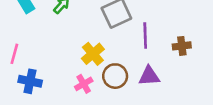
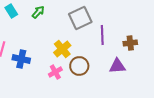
purple triangle: (149, 76) -> (117, 66), moved
blue cross: (30, 81) -> (21, 59), moved

